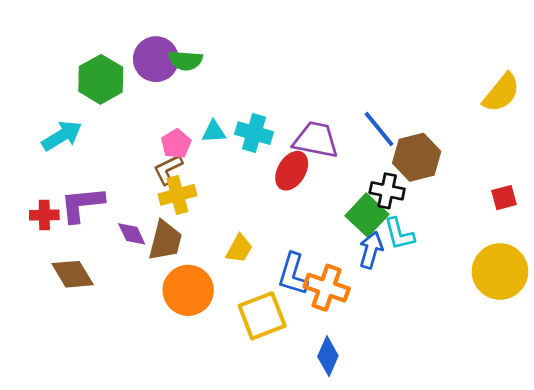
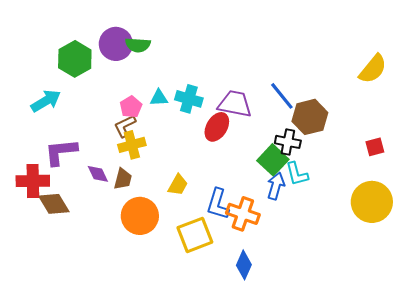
red cross: (44, 215) -> (33, 181), moved, size x1.5
brown trapezoid: (165, 241) -> (123, 179), size x0.7

